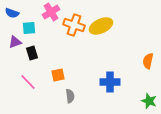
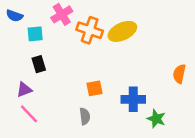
purple triangle: (15, 42) -> (24, 90), moved
orange square: (58, 75) -> (94, 88), moved
pink line: (28, 82) -> (29, 114), moved
green star: (149, 101) -> (156, 119), moved

